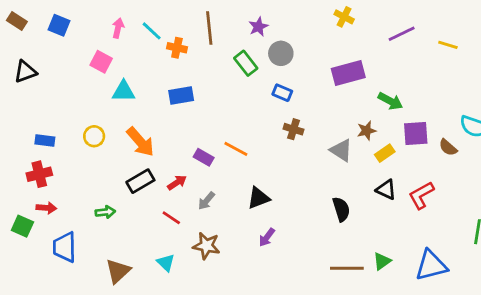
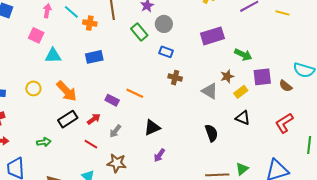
red L-shape: (421, 195) -> (284, 123), moved

